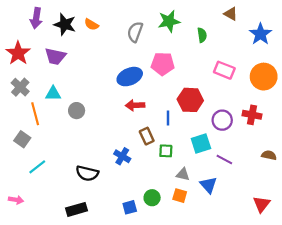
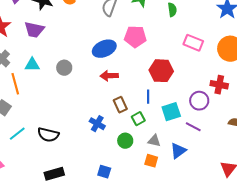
gray circle: (77, 111) -> (64, 68), moved
blue line: (168, 118) -> (148, 97), moved
purple circle: (222, 120) -> (199, 101), moved
green square: (166, 151) -> (138, 119), turned -32
black semicircle: (87, 173) -> (48, 135), moved
blue triangle: (208, 185) -> (178, 151), turned 36
green circle: (152, 198) -> (125, 141), moved
blue square: (130, 207) -> (104, 172), turned 32

